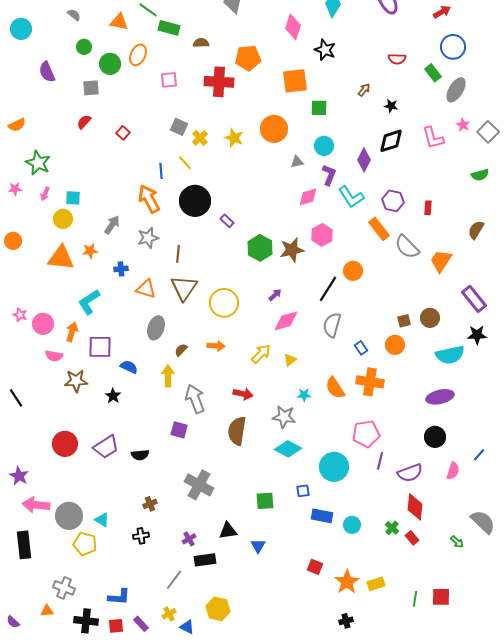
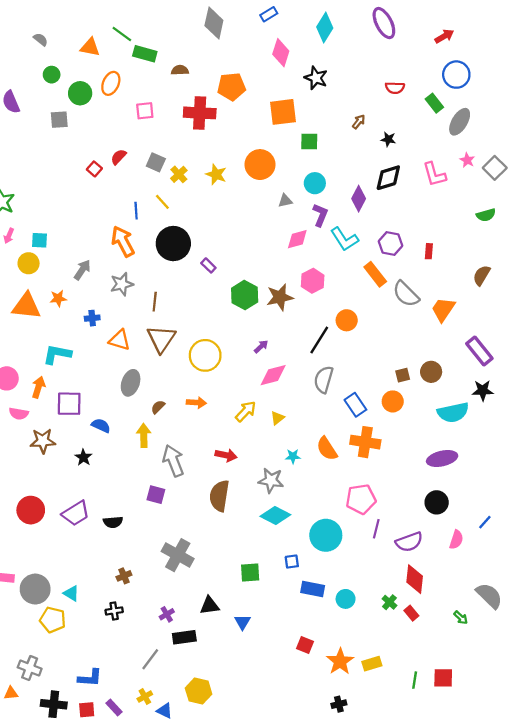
red semicircle: (84, 122) -> (118, 157), moved
cyan L-shape: (89, 302) -> (57, 354), turned 44
blue rectangle: (361, 348) -> (355, 405), size x1.5

